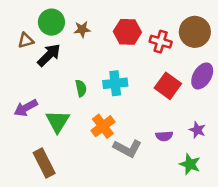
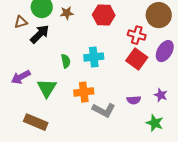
red cross: (161, 42) -> (137, 35), moved
orange cross: (103, 126) -> (84, 92), turned 30
brown rectangle: (44, 163) -> (36, 122), turned -40

